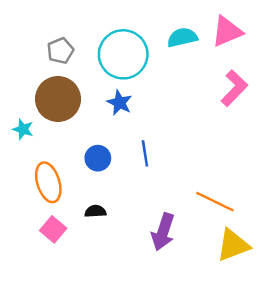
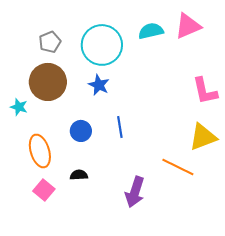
pink L-shape: (234, 88) -> (205, 91), moved, turned 124
yellow triangle: (233, 245) -> (203, 137), moved

